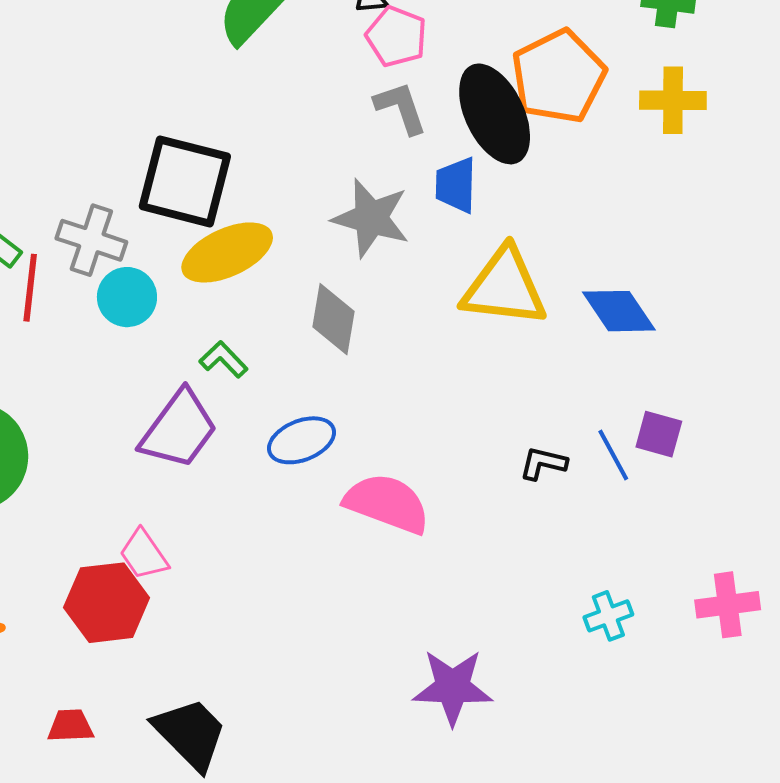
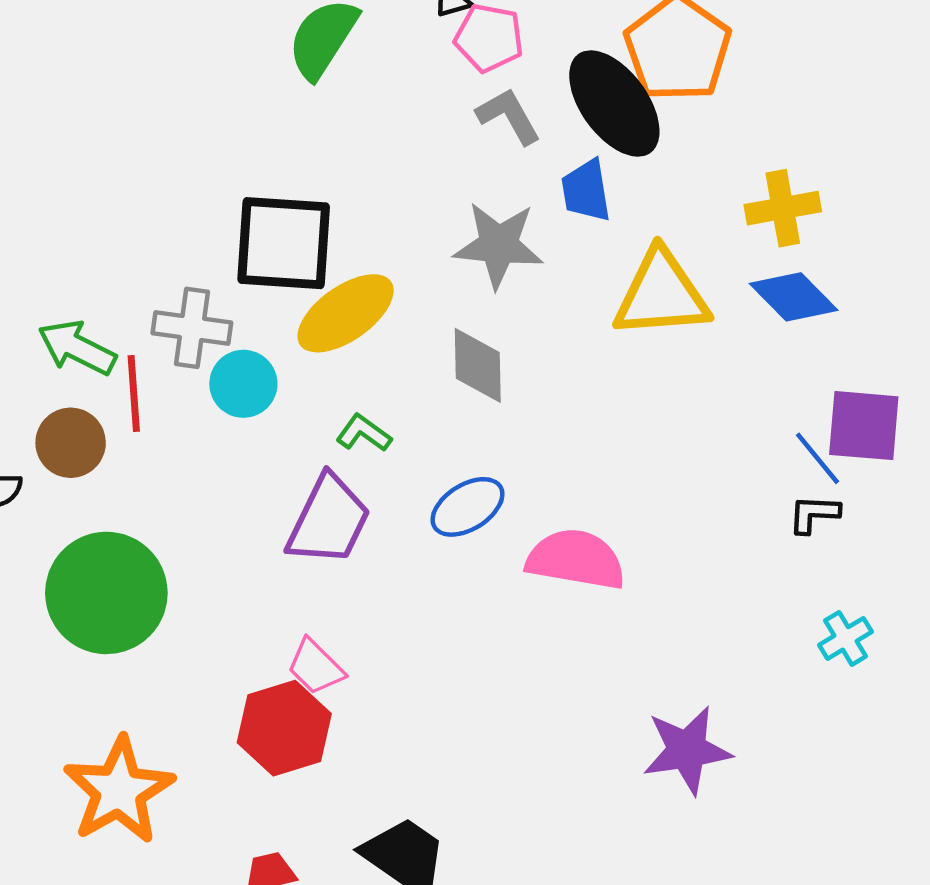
yellow cross: (673, 100) -> (783, 208), moved
purple square: (659, 434) -> (864, 426), size x1.5
black L-shape: (543, 463) -> (814, 514), moved

